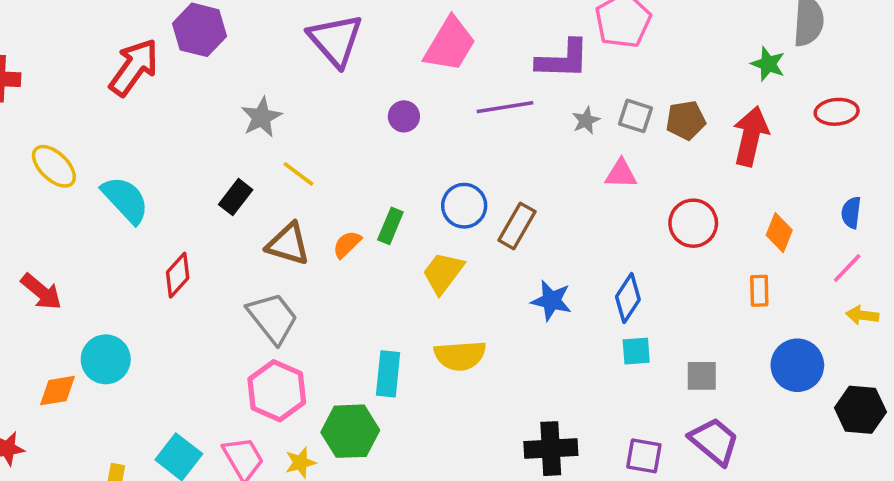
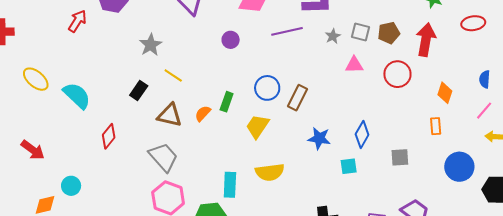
red arrow: (134, 67) -> (77, 21), size x0.7
red circle: (693, 223) -> (397, 74), moved
cyan square: (636, 351) -> (349, 166), moved
cyan circle: (106, 359) -> (71, 186), size x0.7
gray square: (702, 376) -> (400, 157), moved

